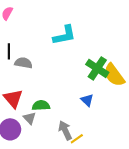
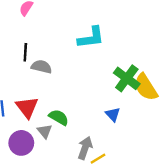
green semicircle: (41, 105) -> (59, 117), turned 30
gray arrow: (65, 130) -> (85, 148), turned 42

